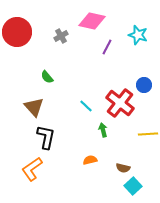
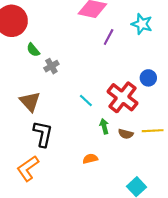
gray cross: (61, 36) -> (51, 66), moved
green semicircle: (47, 77) -> (33, 50), moved
brown semicircle: (123, 168) -> (126, 134), moved

